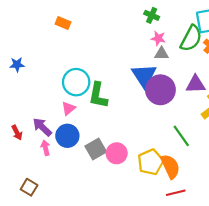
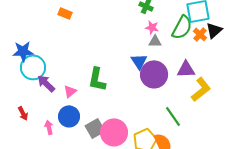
blue star: (17, 65) -> (23, 51), size x1.5
blue triangle: (144, 76) -> (139, 61), size x0.7
cyan circle: (76, 82) -> (33, 67), moved
purple arrow: (42, 127) -> (46, 83), moved
pink circle: (117, 153) -> (114, 132), size x1.4

